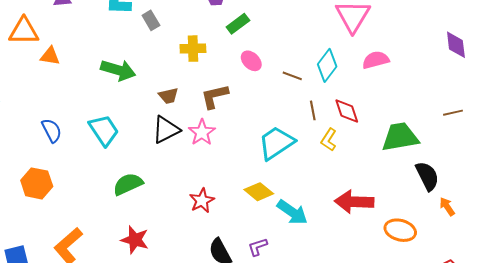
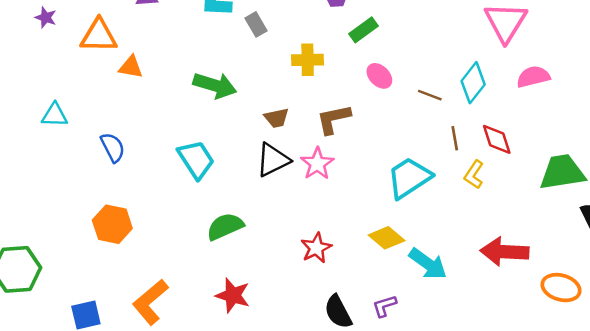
blue semicircle: (52, 130) -> (113, 147), moved

